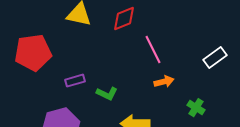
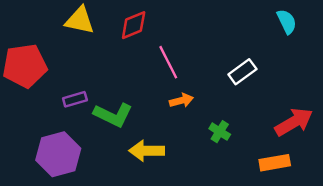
green L-shape: (107, 94) -> (113, 115), size x1.5

